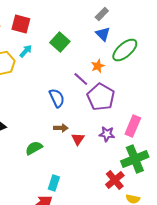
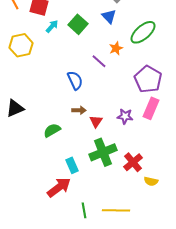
blue triangle: (103, 34) -> (109, 16), moved
cyan arrow: (26, 51) -> (52, 26), moved
purple pentagon: (101, 97) -> (148, 79), moved
green cross: (135, 159) -> (103, 152), moved
cyan rectangle: (54, 183) -> (72, 165), turned -42

